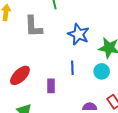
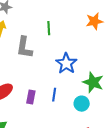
purple rectangle: (51, 86) -> (31, 97), moved

